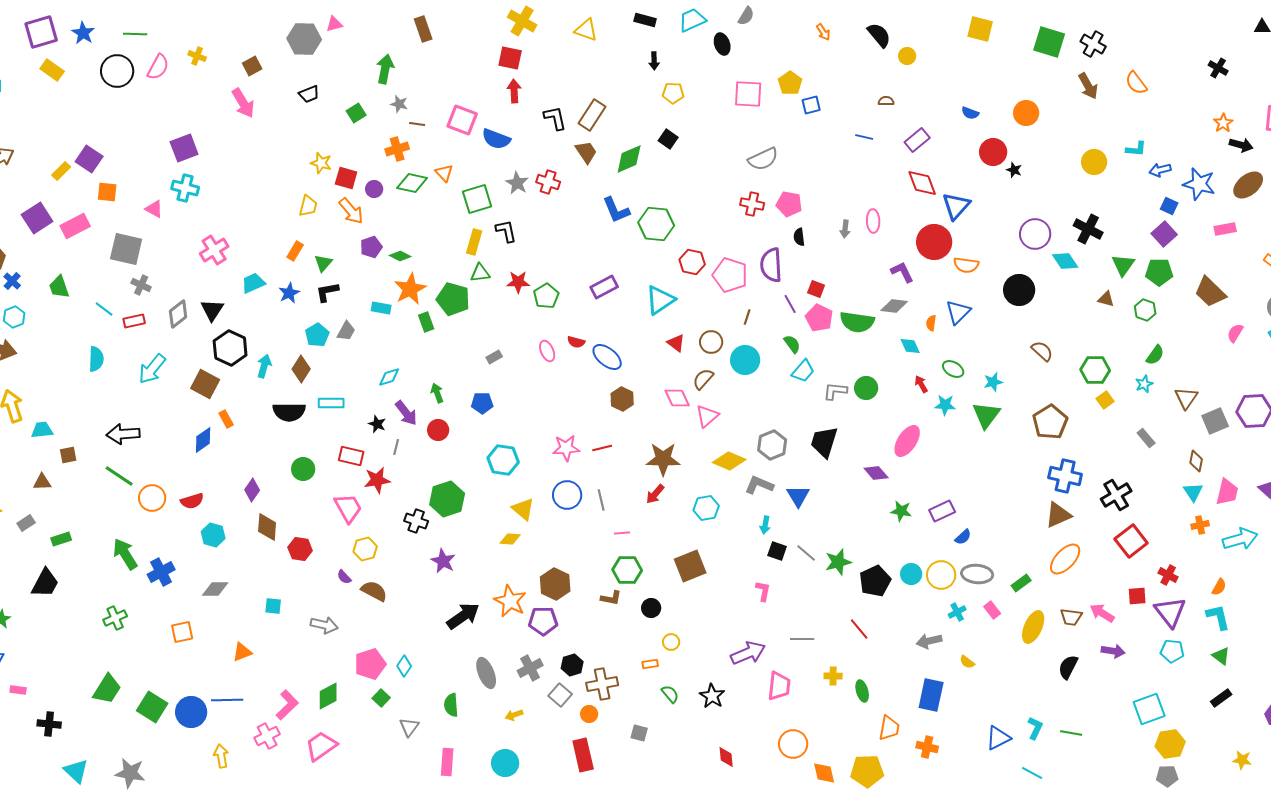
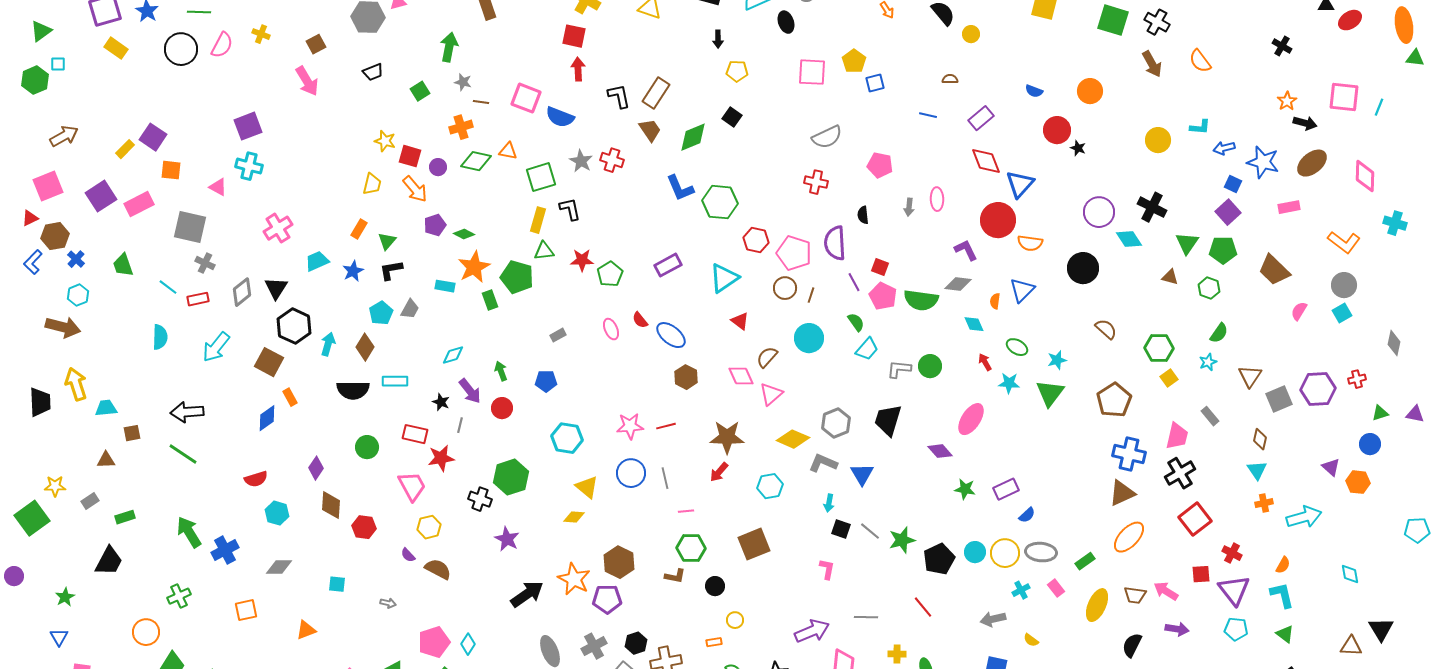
orange triangle: (444, 173) -> (508, 151), turned -36
pink pentagon: (789, 204) -> (880, 165), moved
red semicircle: (576, 342) -> (640, 320), turned 36
brown circle: (711, 342) -> (785, 288), moved
pink trapezoid: (1227, 492) -> (1177, 436), moved
orange circle: (152, 498) -> (146, 632), moved
gray arrow: (324, 625) -> (388, 603), size x0.6

